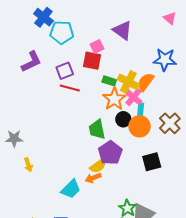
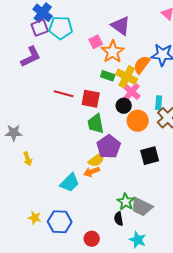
red square: (92, 61) -> (91, 99), moved
purple square: (65, 71) -> (40, 28), moved
orange semicircle: (146, 82) -> (142, 65), moved
red line: (70, 88) -> (64, 94), moved
orange star: (114, 99) -> (113, 52), moved
cyan rectangle: (141, 110) -> (159, 103), moved
black circle: (123, 119) -> (124, 106), moved

